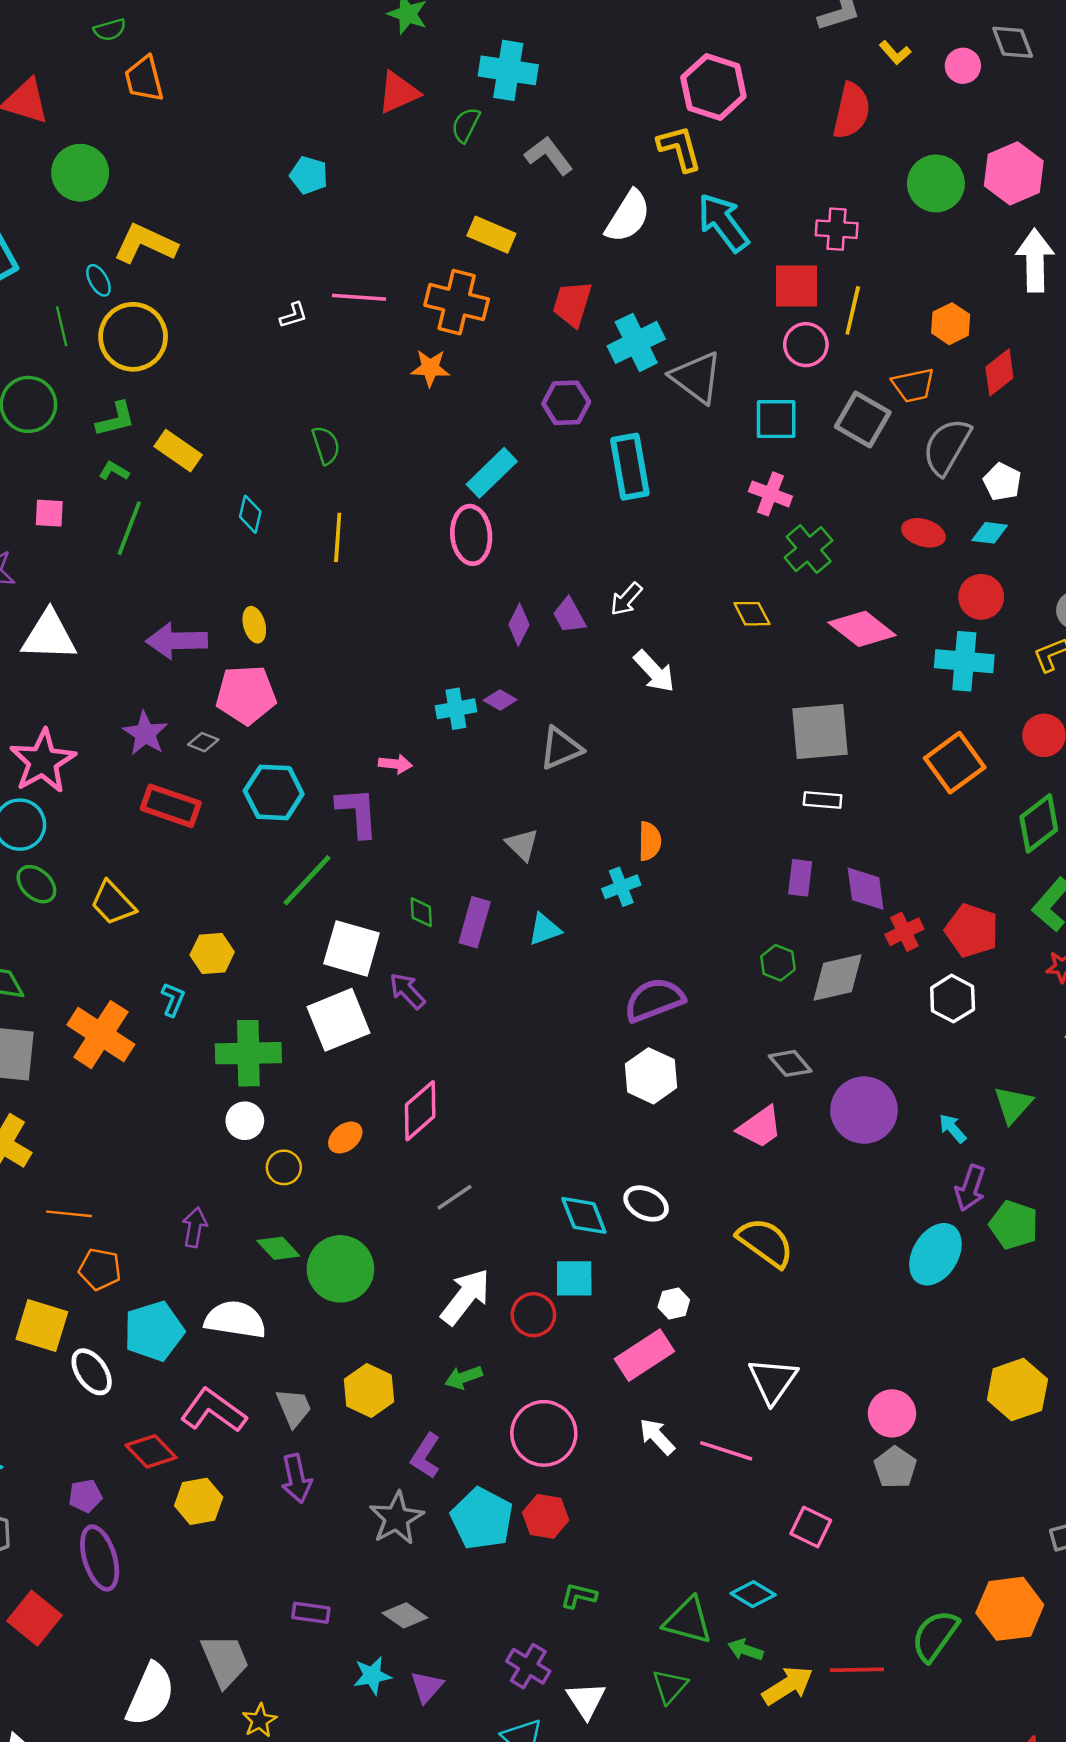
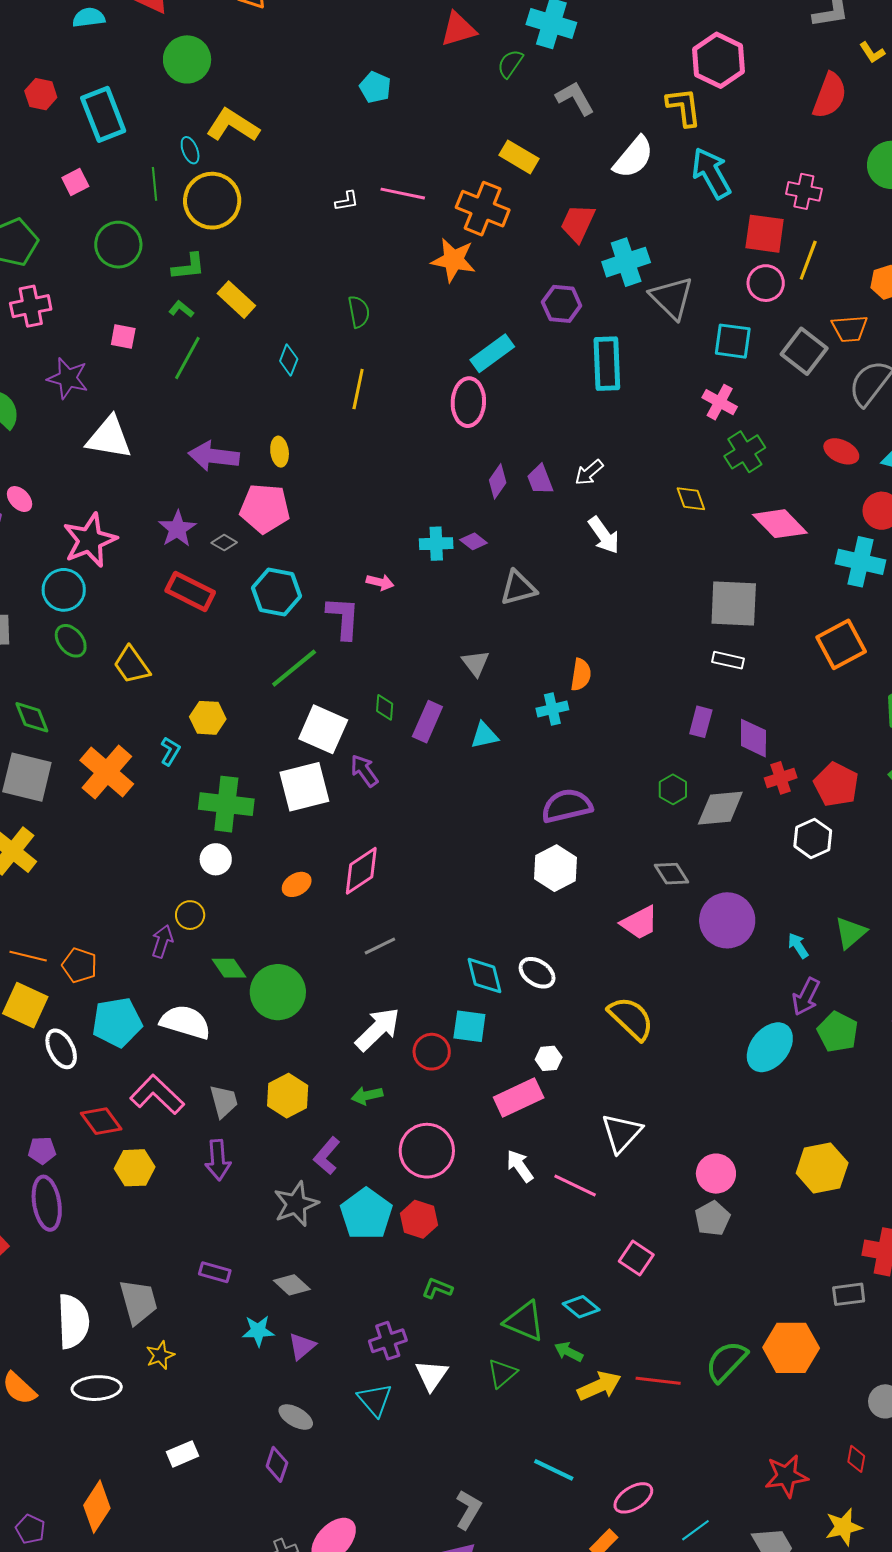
orange star: (430, 368) -> (453, 260), size x1.4
yellow circle: (284, 1167) -> (190, 915), moved
orange line: (69, 1214) -> (28, 956), moved
purple cross: (528, 1666) -> (388, 1341), turned 33
white semicircle: (150, 1694) -> (73, 1321), turned -34

